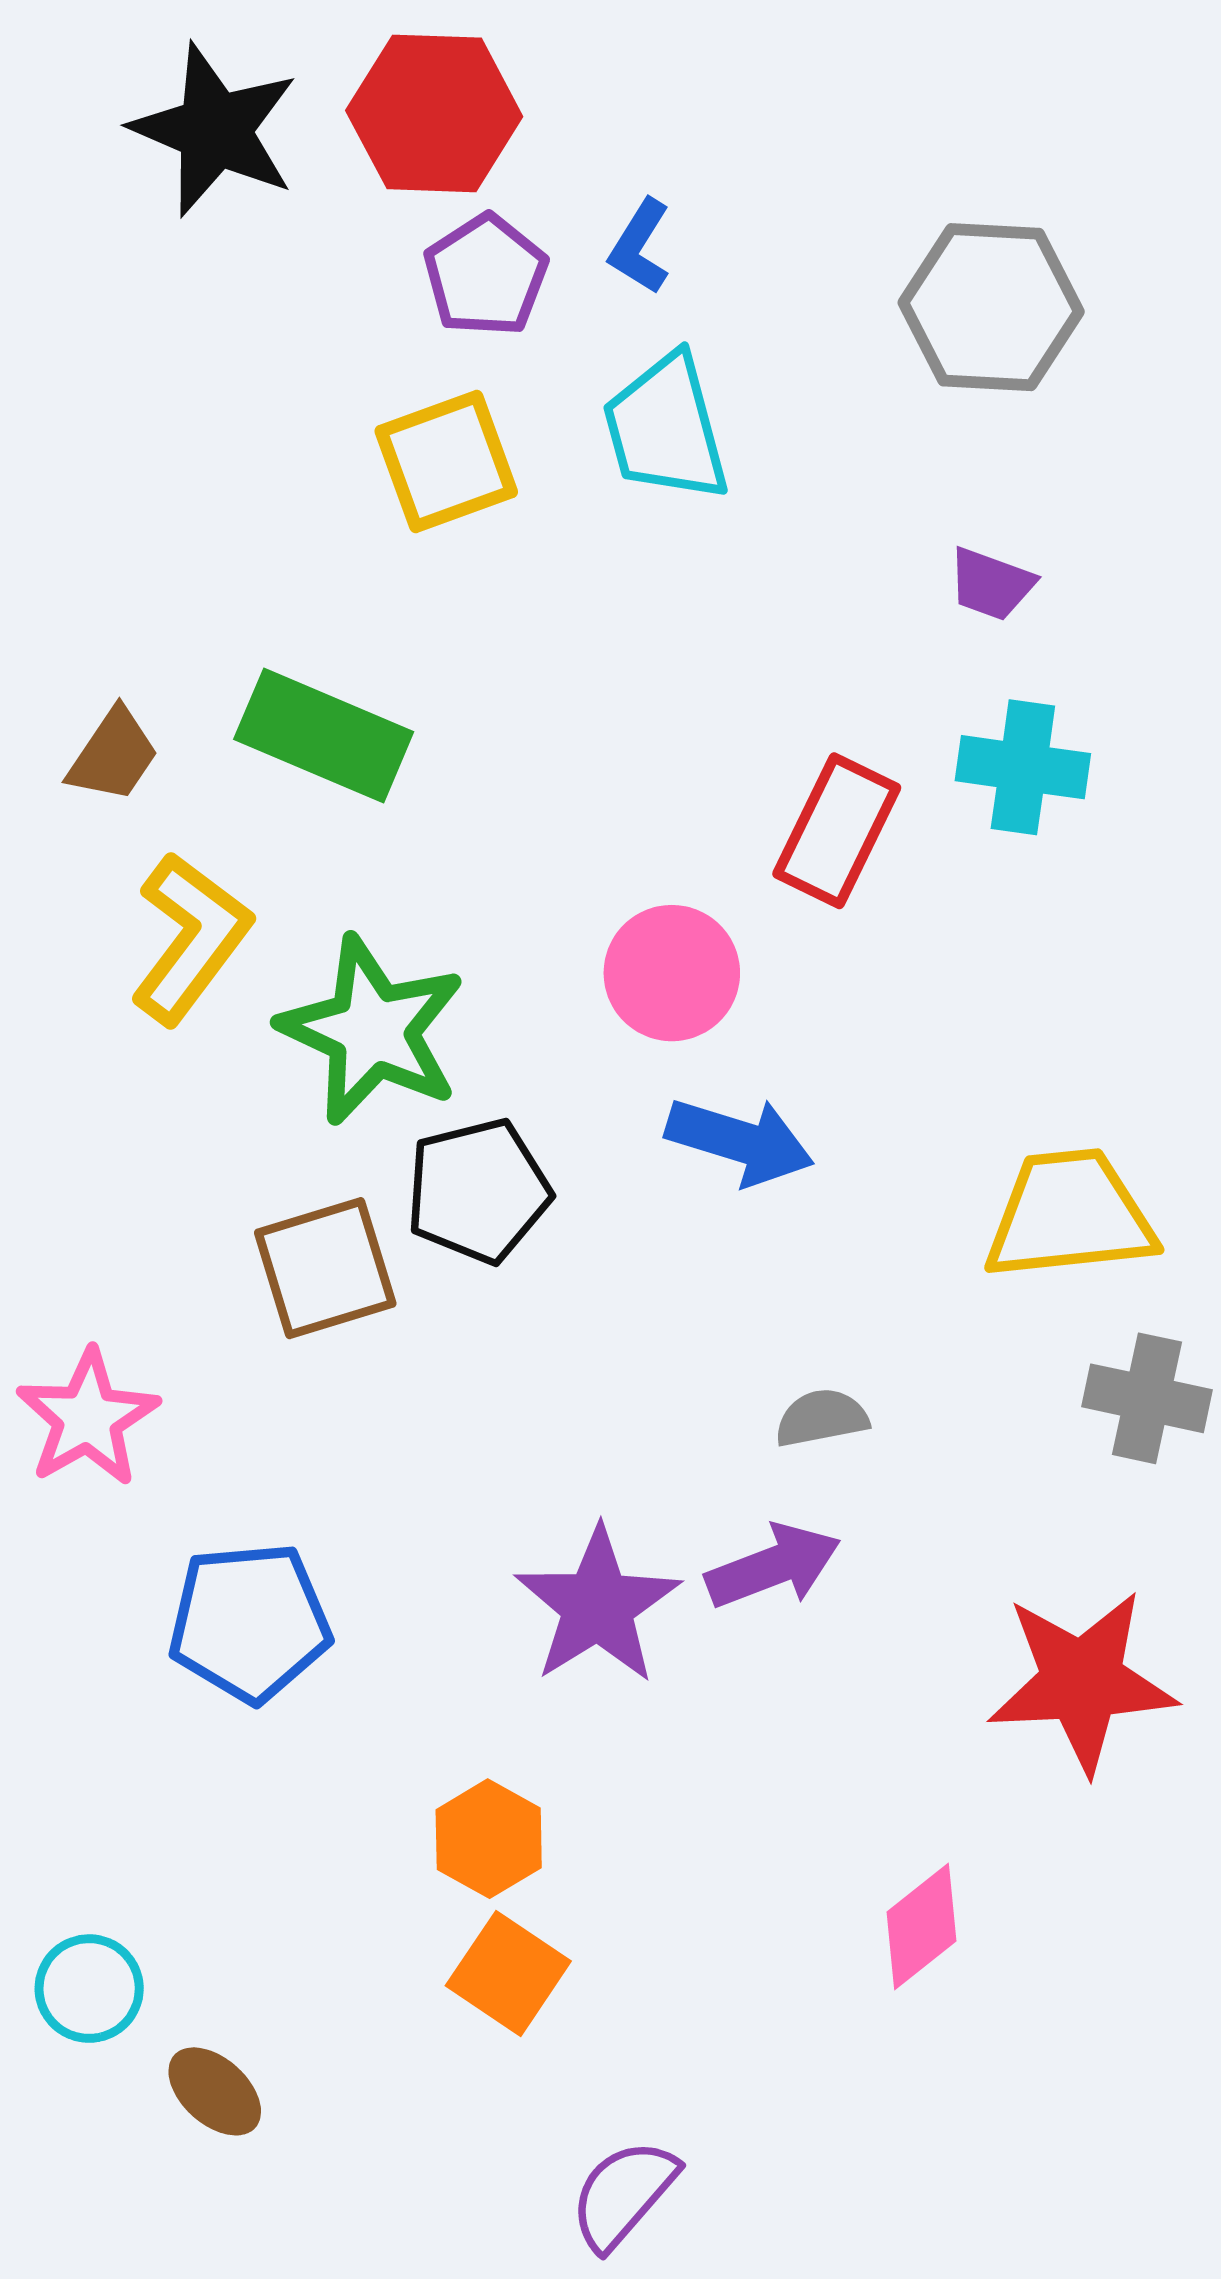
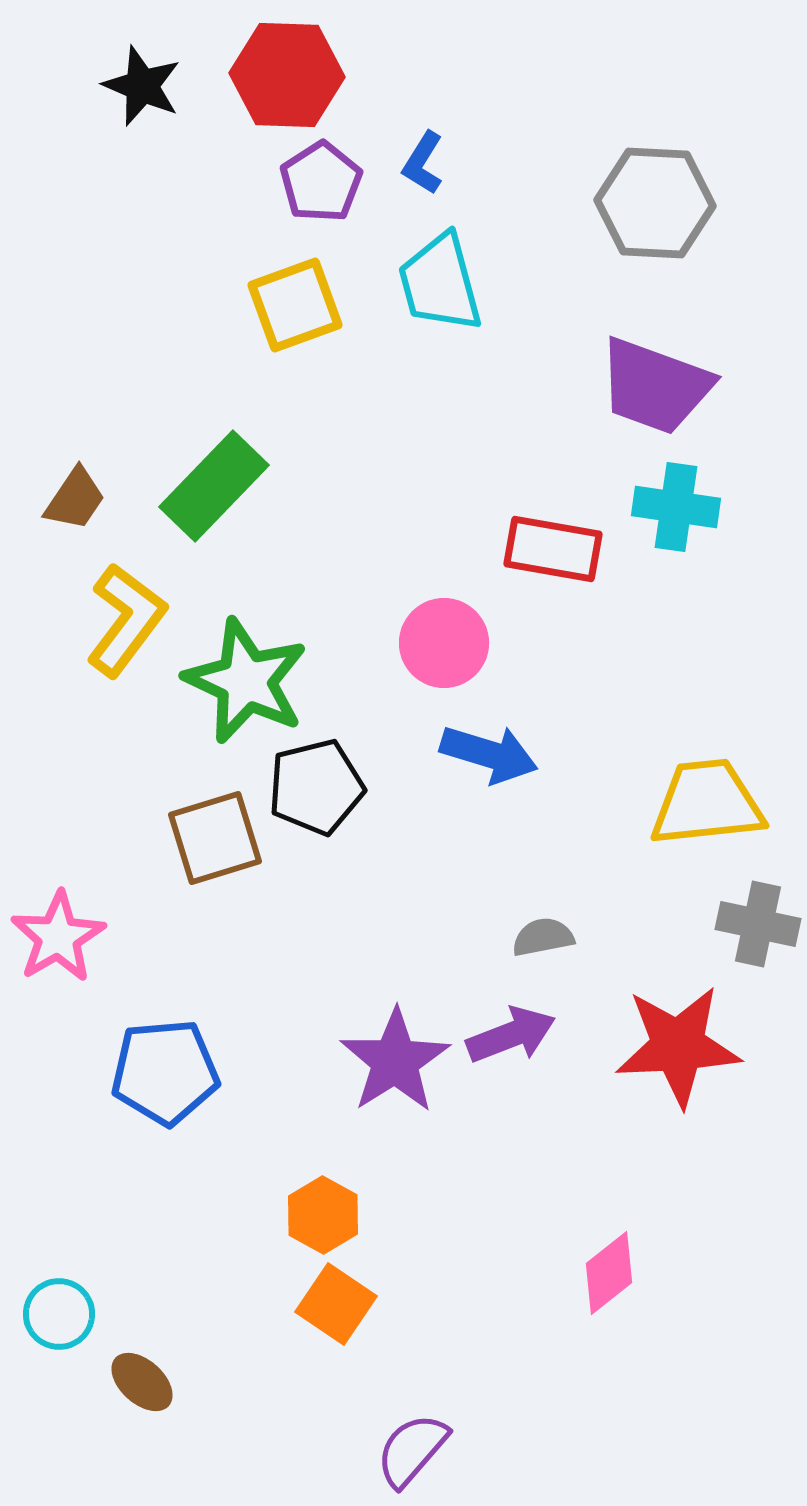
black star: (215, 130) -> (142, 86), size x0.7
purple trapezoid: (991, 584) -> (655, 386), size x2.0
green rectangle: (324, 735) -> (214, 486), turned -69
red rectangle: (837, 831) -> (553, 549), turned 74
red star: (1082, 1681) -> (678, 1046), moved

